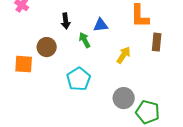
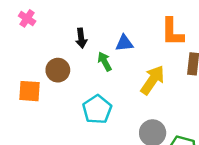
yellow arrow: (124, 55) -> (153, 80), size x1.4

